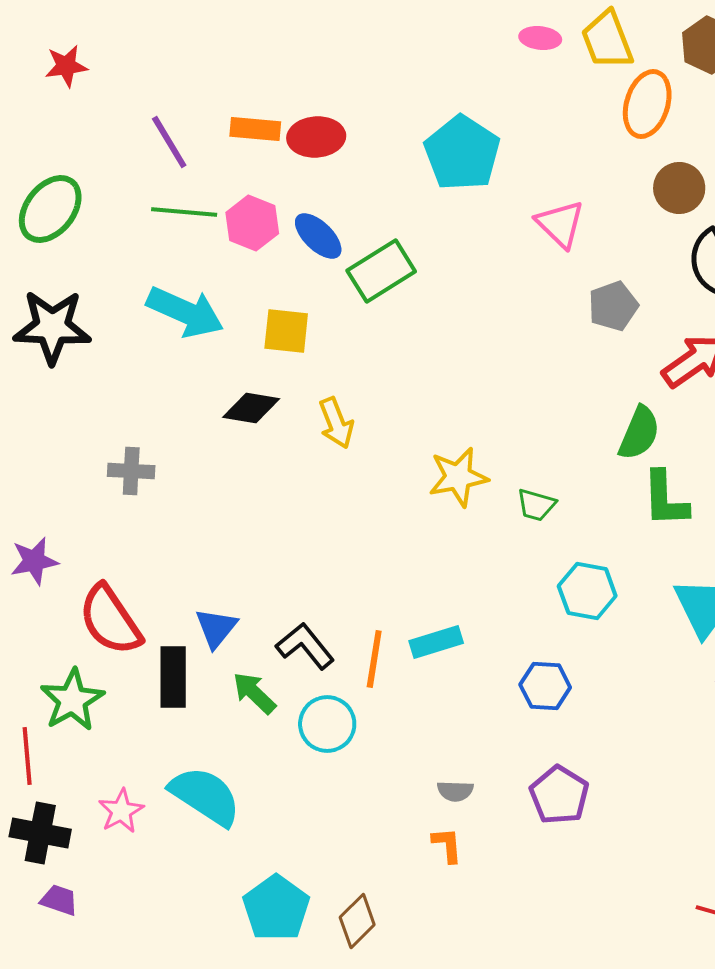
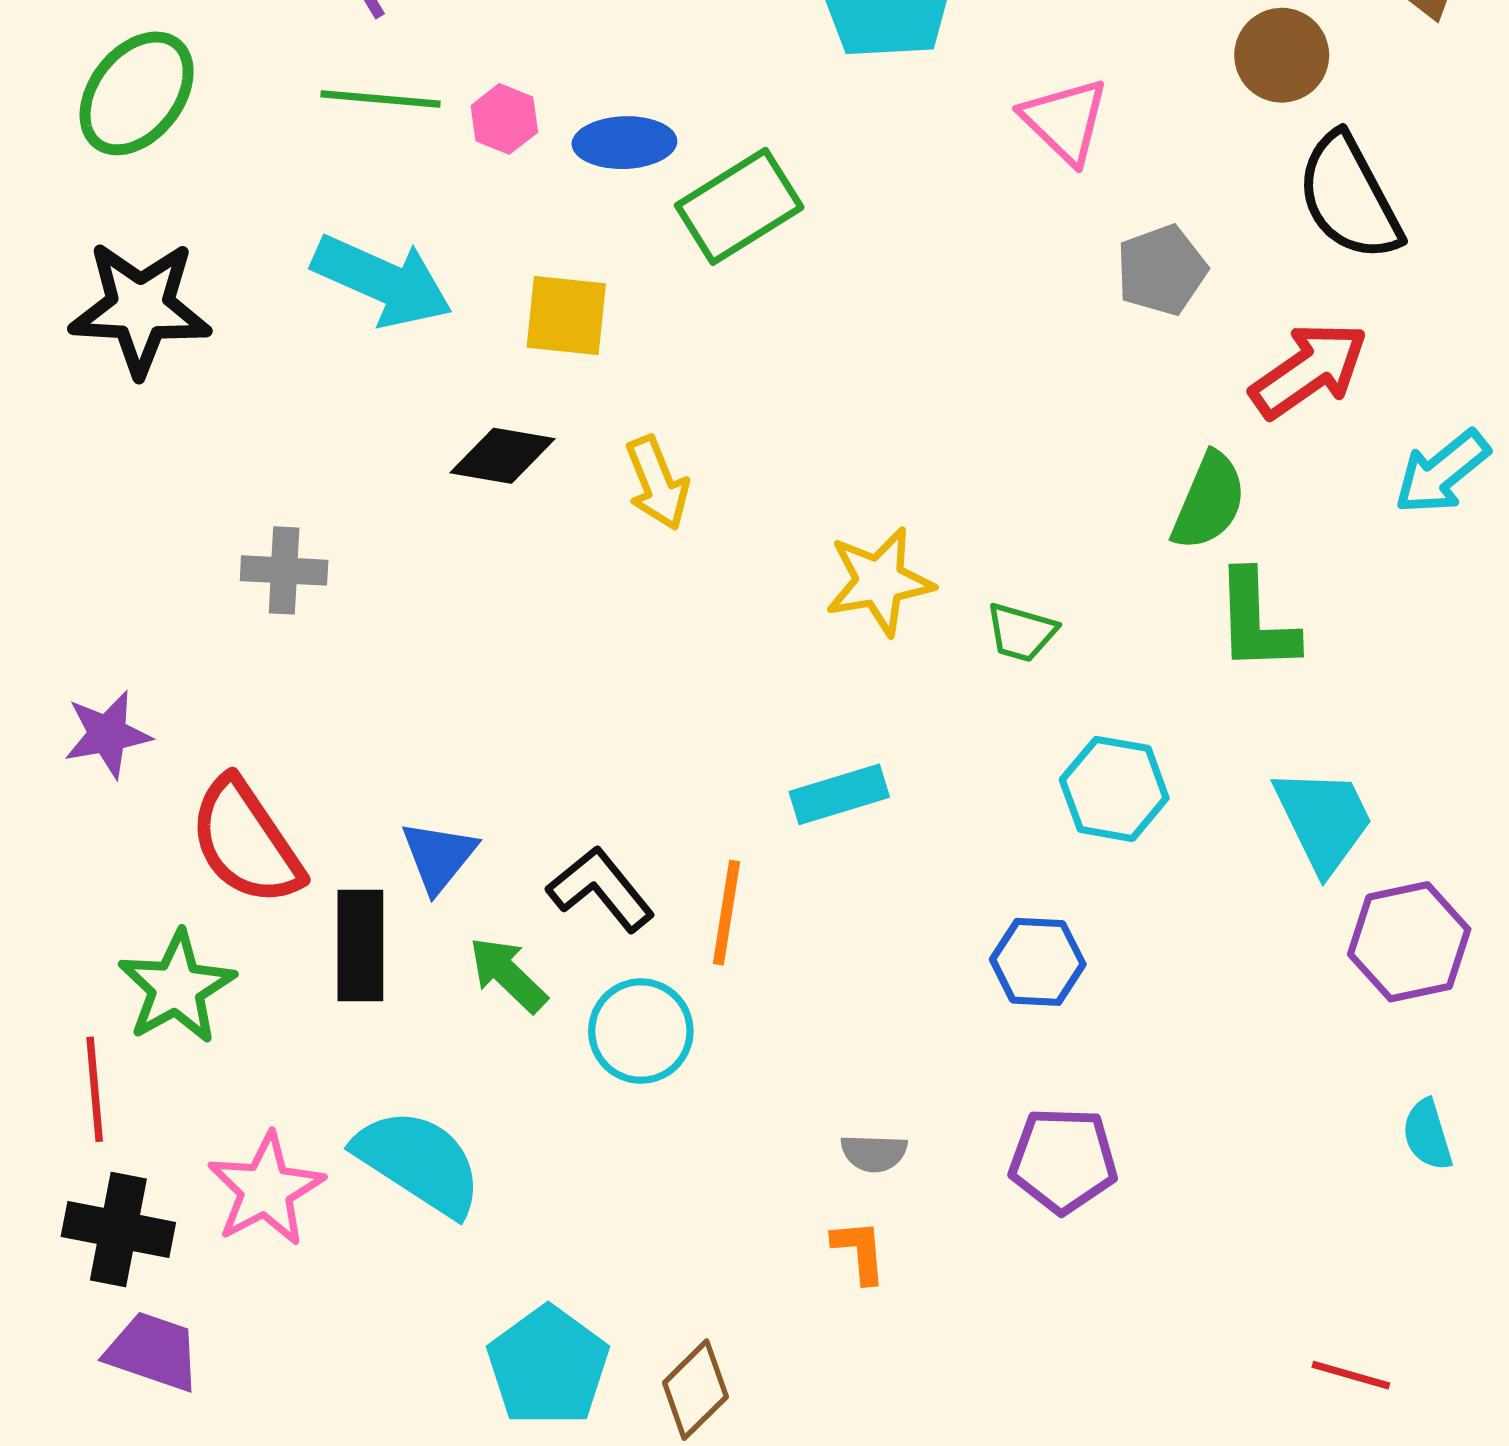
pink hexagon: (252, 223) -> (504, 119), size x0.7
blue ellipse: (318, 236) -> (624, 143), turned -46
cyan rectangle: (436, 642) -> (839, 794), moved
purple pentagon: (559, 795) -> (1063, 1160), turned -30
pink star: (121, 811) -> (266, 1189), size x1.4
purple trapezoid: (59, 900) -> (153, 1351), size x1.4

